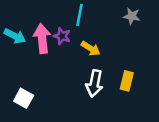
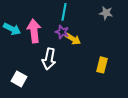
purple star: (62, 36) -> (62, 32), moved
white arrow: (94, 83) -> (49, 59), moved

